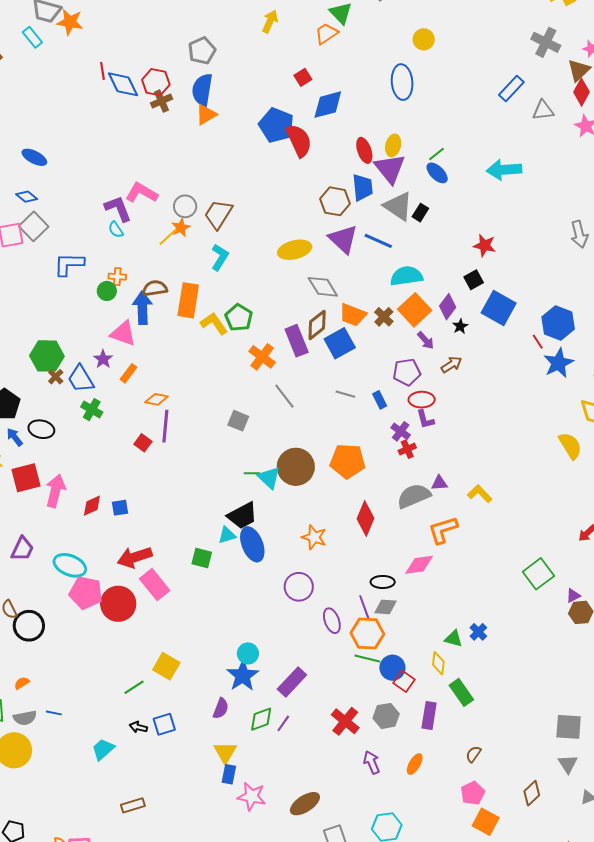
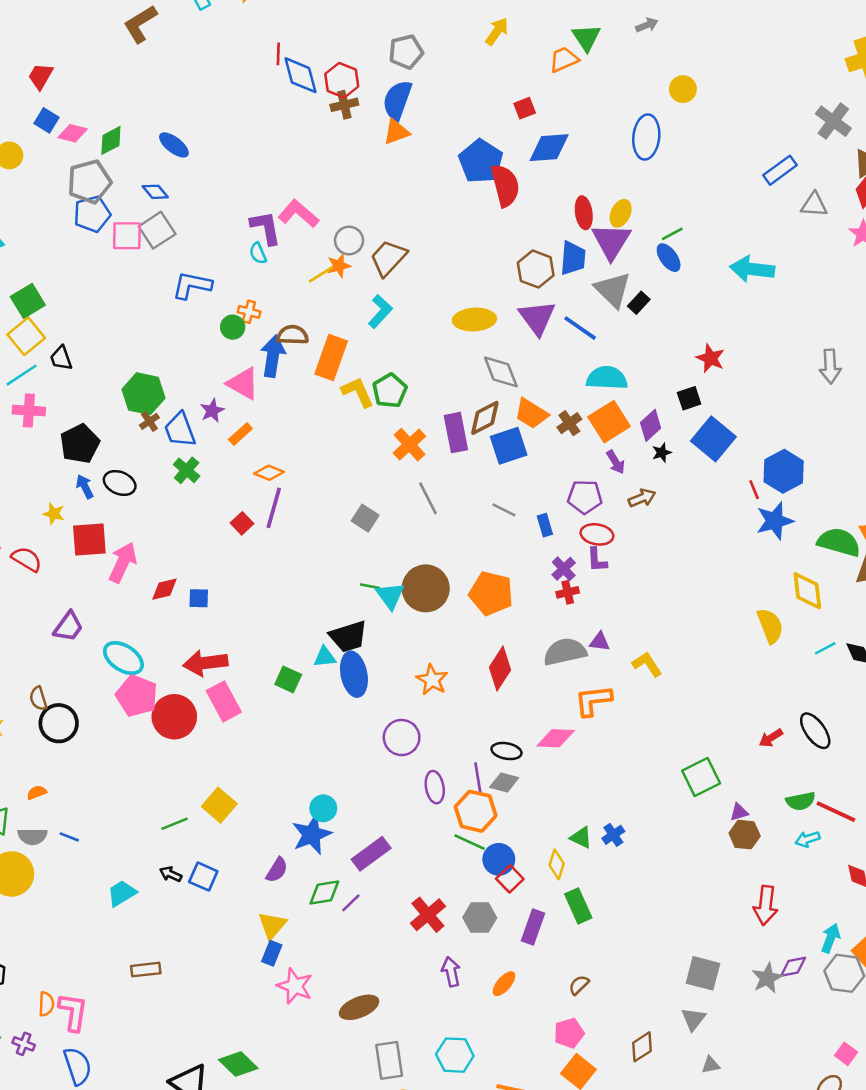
blue square: (164, 724) -> (203, 877), turned 30

